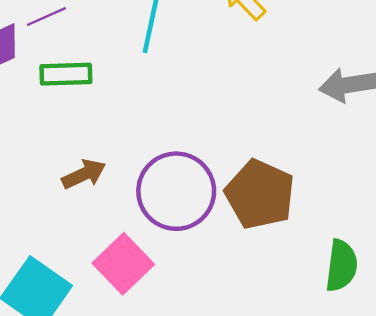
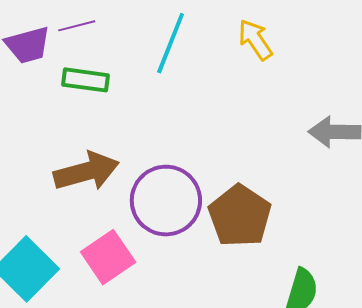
brown arrow: (84, 174) -> (86, 171), size x1.6

